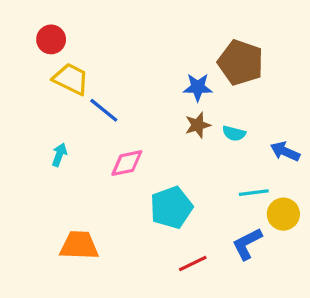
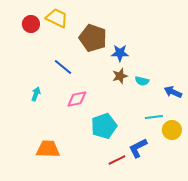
brown pentagon: (241, 62) -> (93, 38), moved
yellow trapezoid: (71, 79) -> (57, 18), moved
blue L-shape: (247, 244) -> (138, 148), moved

